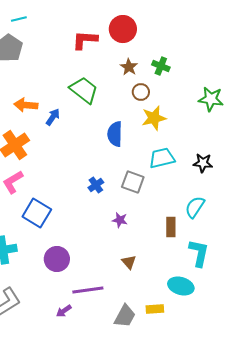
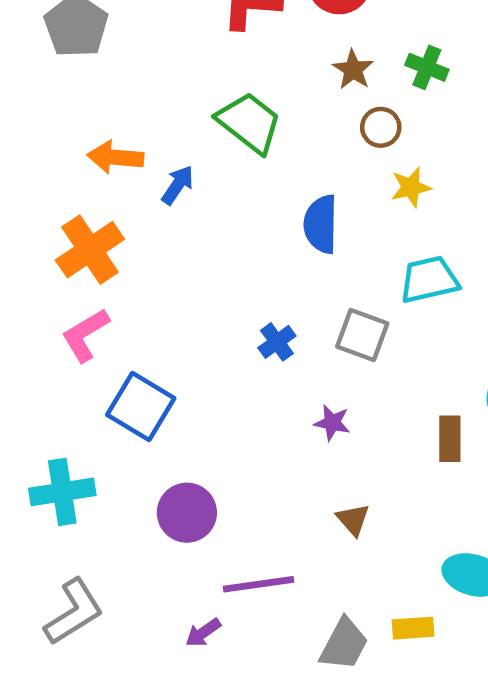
yellow star: (154, 118) -> (411, 187), size x0.7

